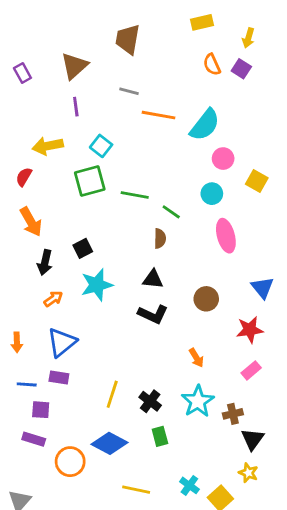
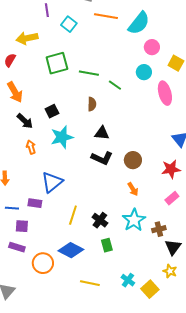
cyan square: (101, 146) -> (69, 24), moved
pink ellipse: (226, 236) -> (165, 93), moved
brown semicircle: (160, 239) -> (92, 104), moved
black arrow: (45, 262) -> (25, 121), turned -60
orange arrow: (53, 299) -> (31, 147), turned -72
brown circle: (206, 299) -> (133, 160), moved
blue triangle: (62, 342) -> (52, 182), moved

